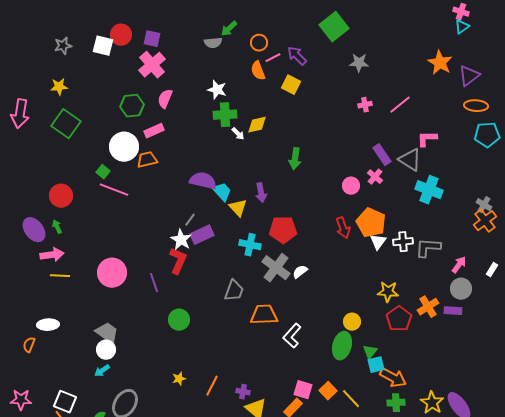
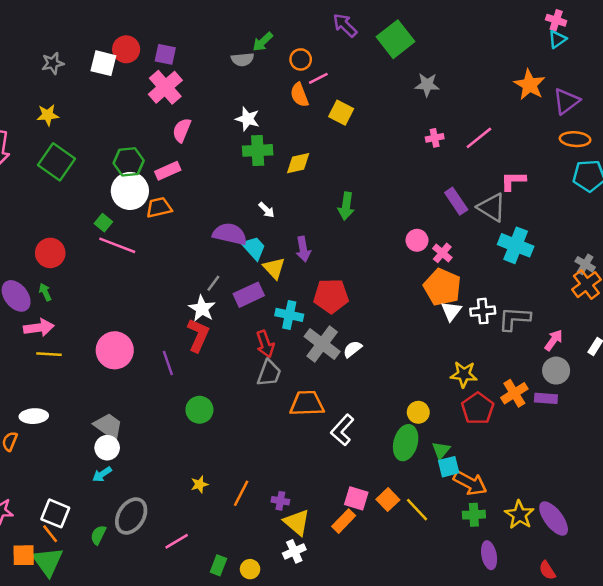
purple arrow: (297, 56) -> (345, 25), moved
green hexagon: (132, 106) -> (129, 162), moved
white arrow: (238, 134) -> (266, 210), moved
pink cross: (375, 177) -> (442, 253), moved
red arrow: (343, 228) -> (265, 344), moved
purple rectangle: (202, 235) -> (249, 295), moved

